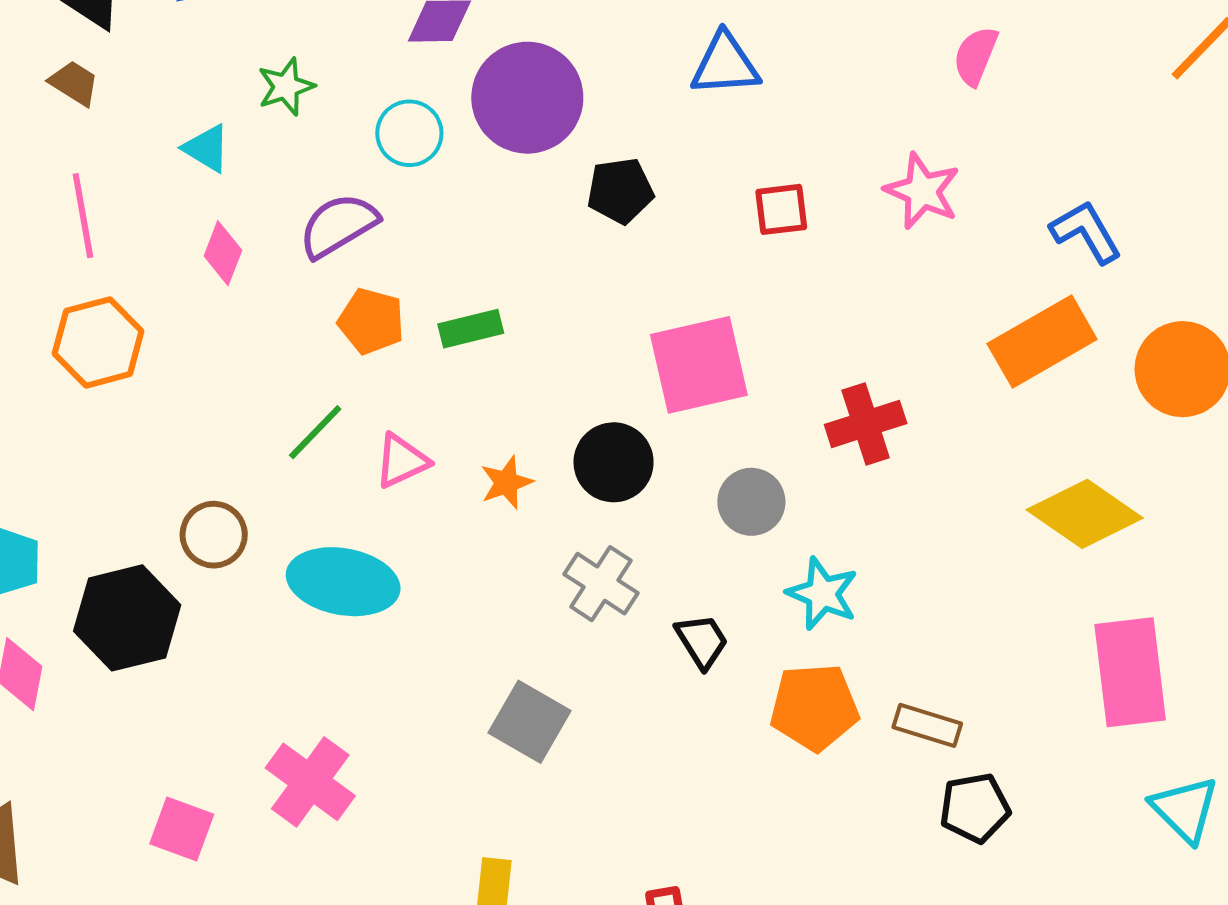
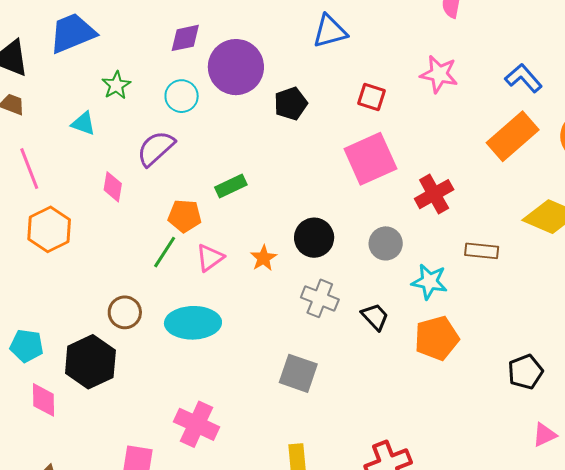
red square: (781, 209) -> (372, 97), turned 36
pink diamond: (223, 253) -> (113, 187), moved
orange pentagon: (371, 321) -> (185, 216), moved
pink square: (699, 365) -> (370, 159), moved
brown rectangle: (927, 725) -> (482, 251), moved

